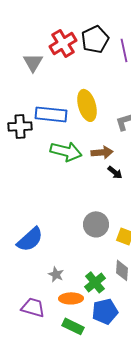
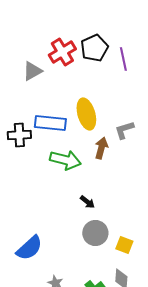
gray triangle: (33, 62) -> (32, 71), turned 30
brown arrow: (102, 152) -> (101, 148), moved, turned -70
black arrow: (115, 172) -> (87, 202), moved

